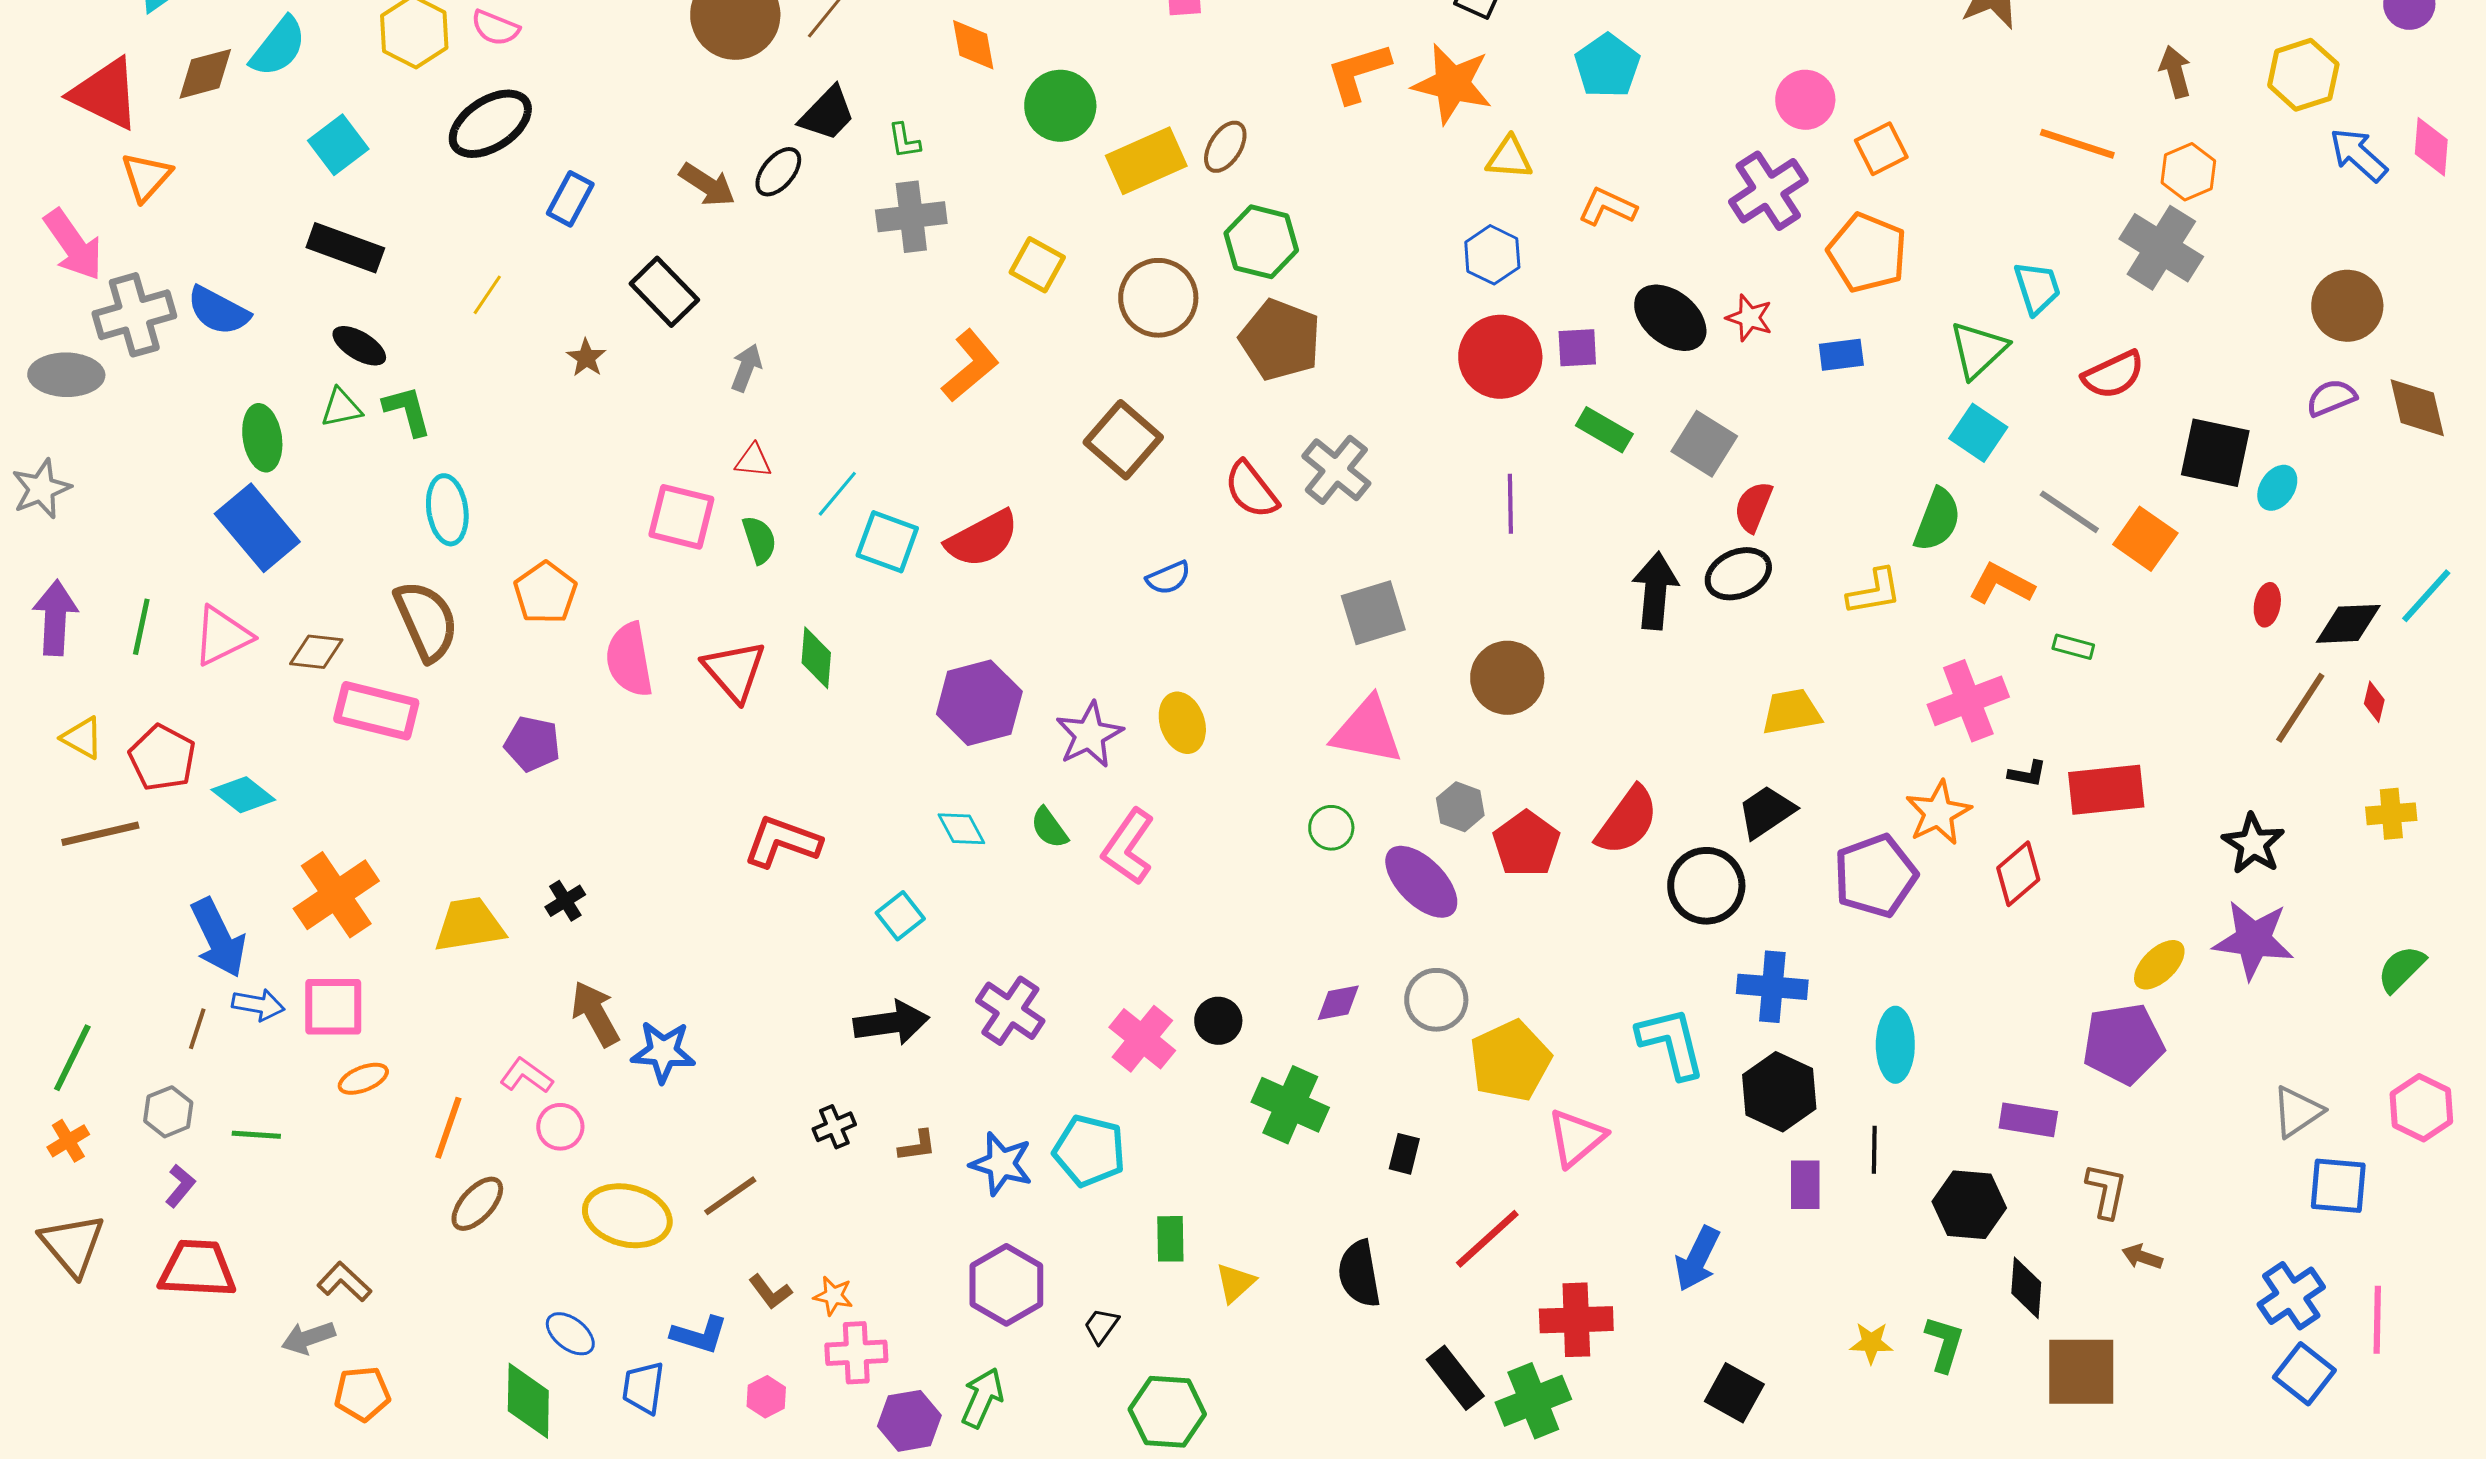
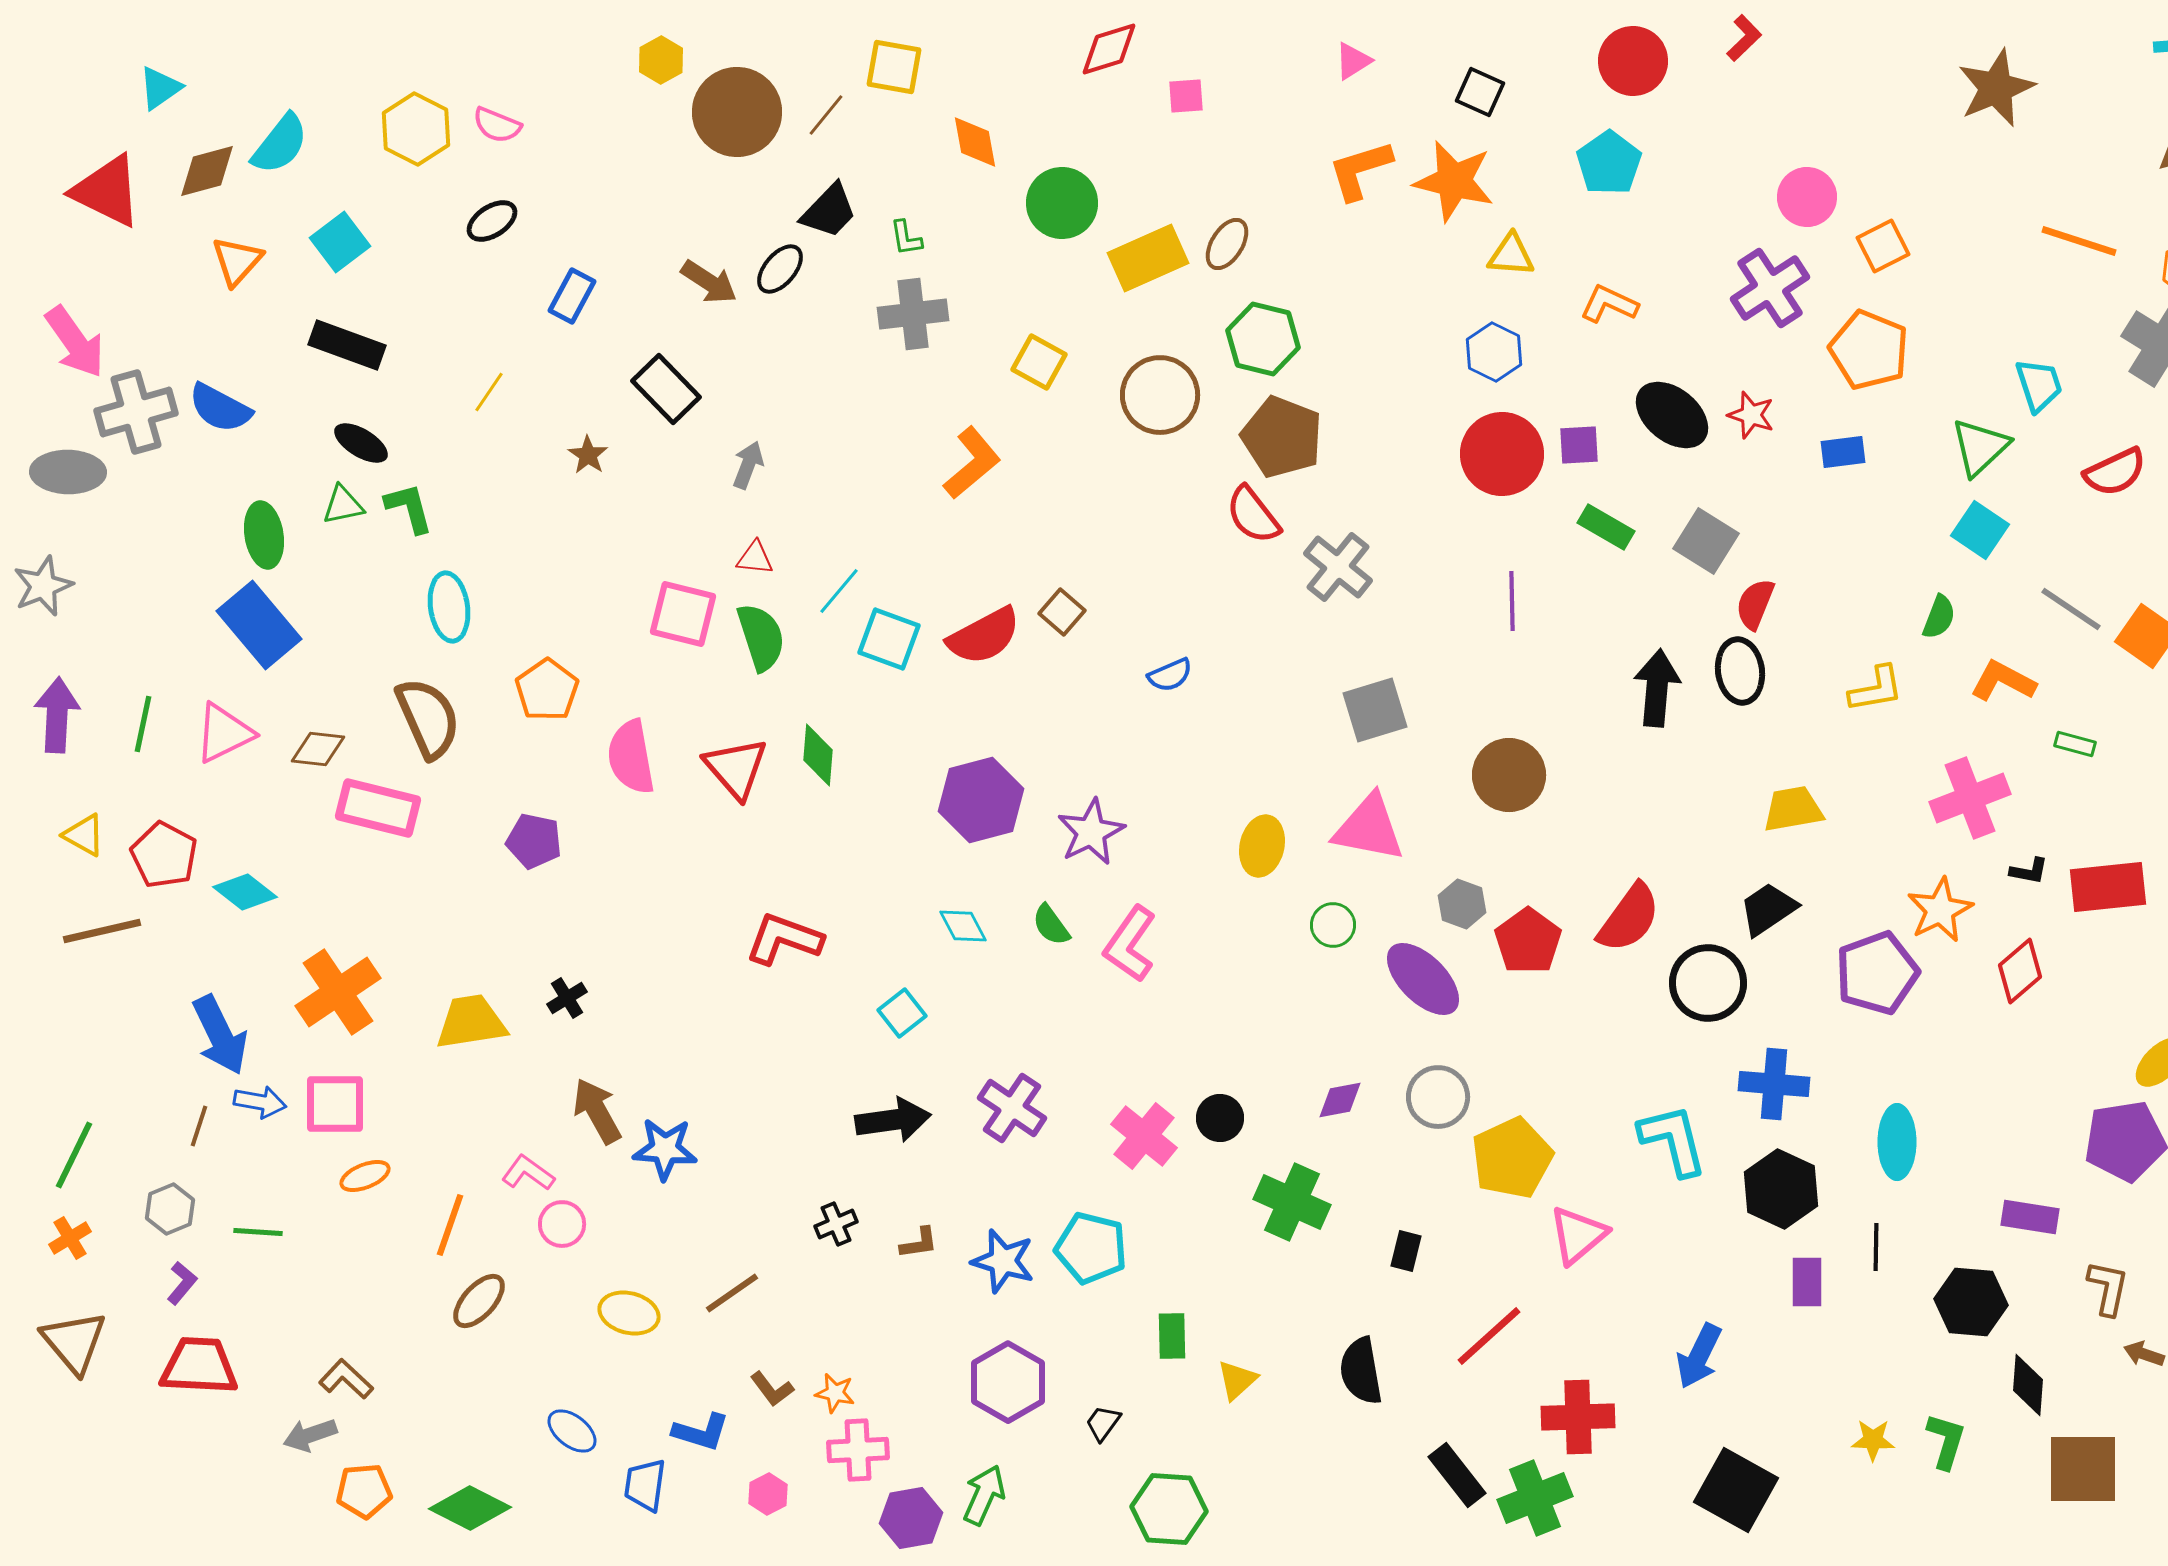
black ellipse: (490, 124) -> (492, 221), size x0.6
orange triangle: (146, 177) -> (237, 261), moved
brown square: (1123, 440) -> (1062, 612), moved, size x0.6
red semicircle: (1251, 490) -> (1253, 515), moved
green semicircle: (1937, 520) -> (1939, 617), size x0.7
green semicircle: (759, 540) -> (761, 637), size x1.4
black ellipse: (1738, 574) -> (1740, 671), turned -74
yellow ellipse: (1182, 723) -> (1262, 846), moved, turned 32
yellow ellipse: (627, 1216) -> (629, 1313), size x0.7
black square: (1734, 1393) -> (1736, 1490), size x1.4
green diamond: (528, 1401) -> (470, 1508), moved, turned -64

